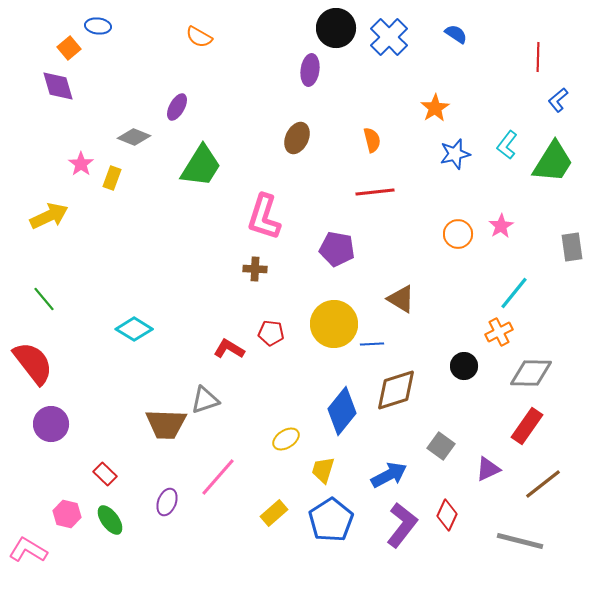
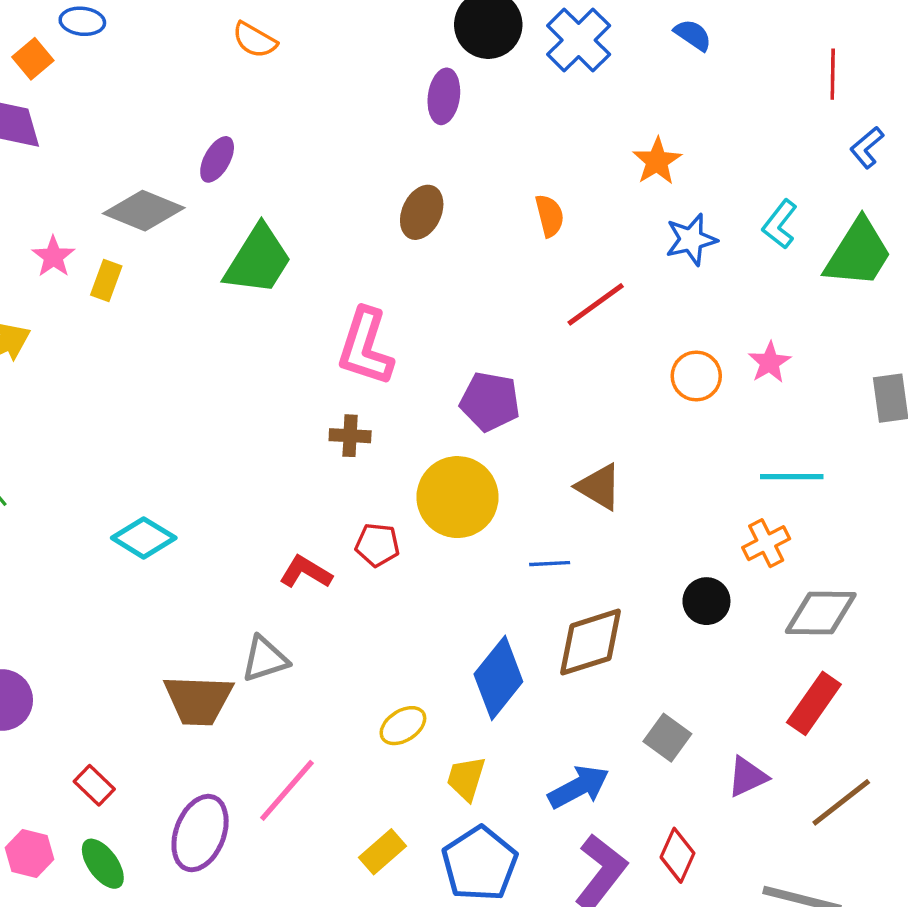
gray diamond: (134, 137) -> (144, 211), size x1.4
red line: (375, 192) -> (596, 304), moved, turned -30
cyan line: (514, 293) -> (792, 477), turned 51
yellow circle: (334, 324) -> (458, 497), moved
purple ellipse: (167, 502) -> (200, 833), size x1.6

